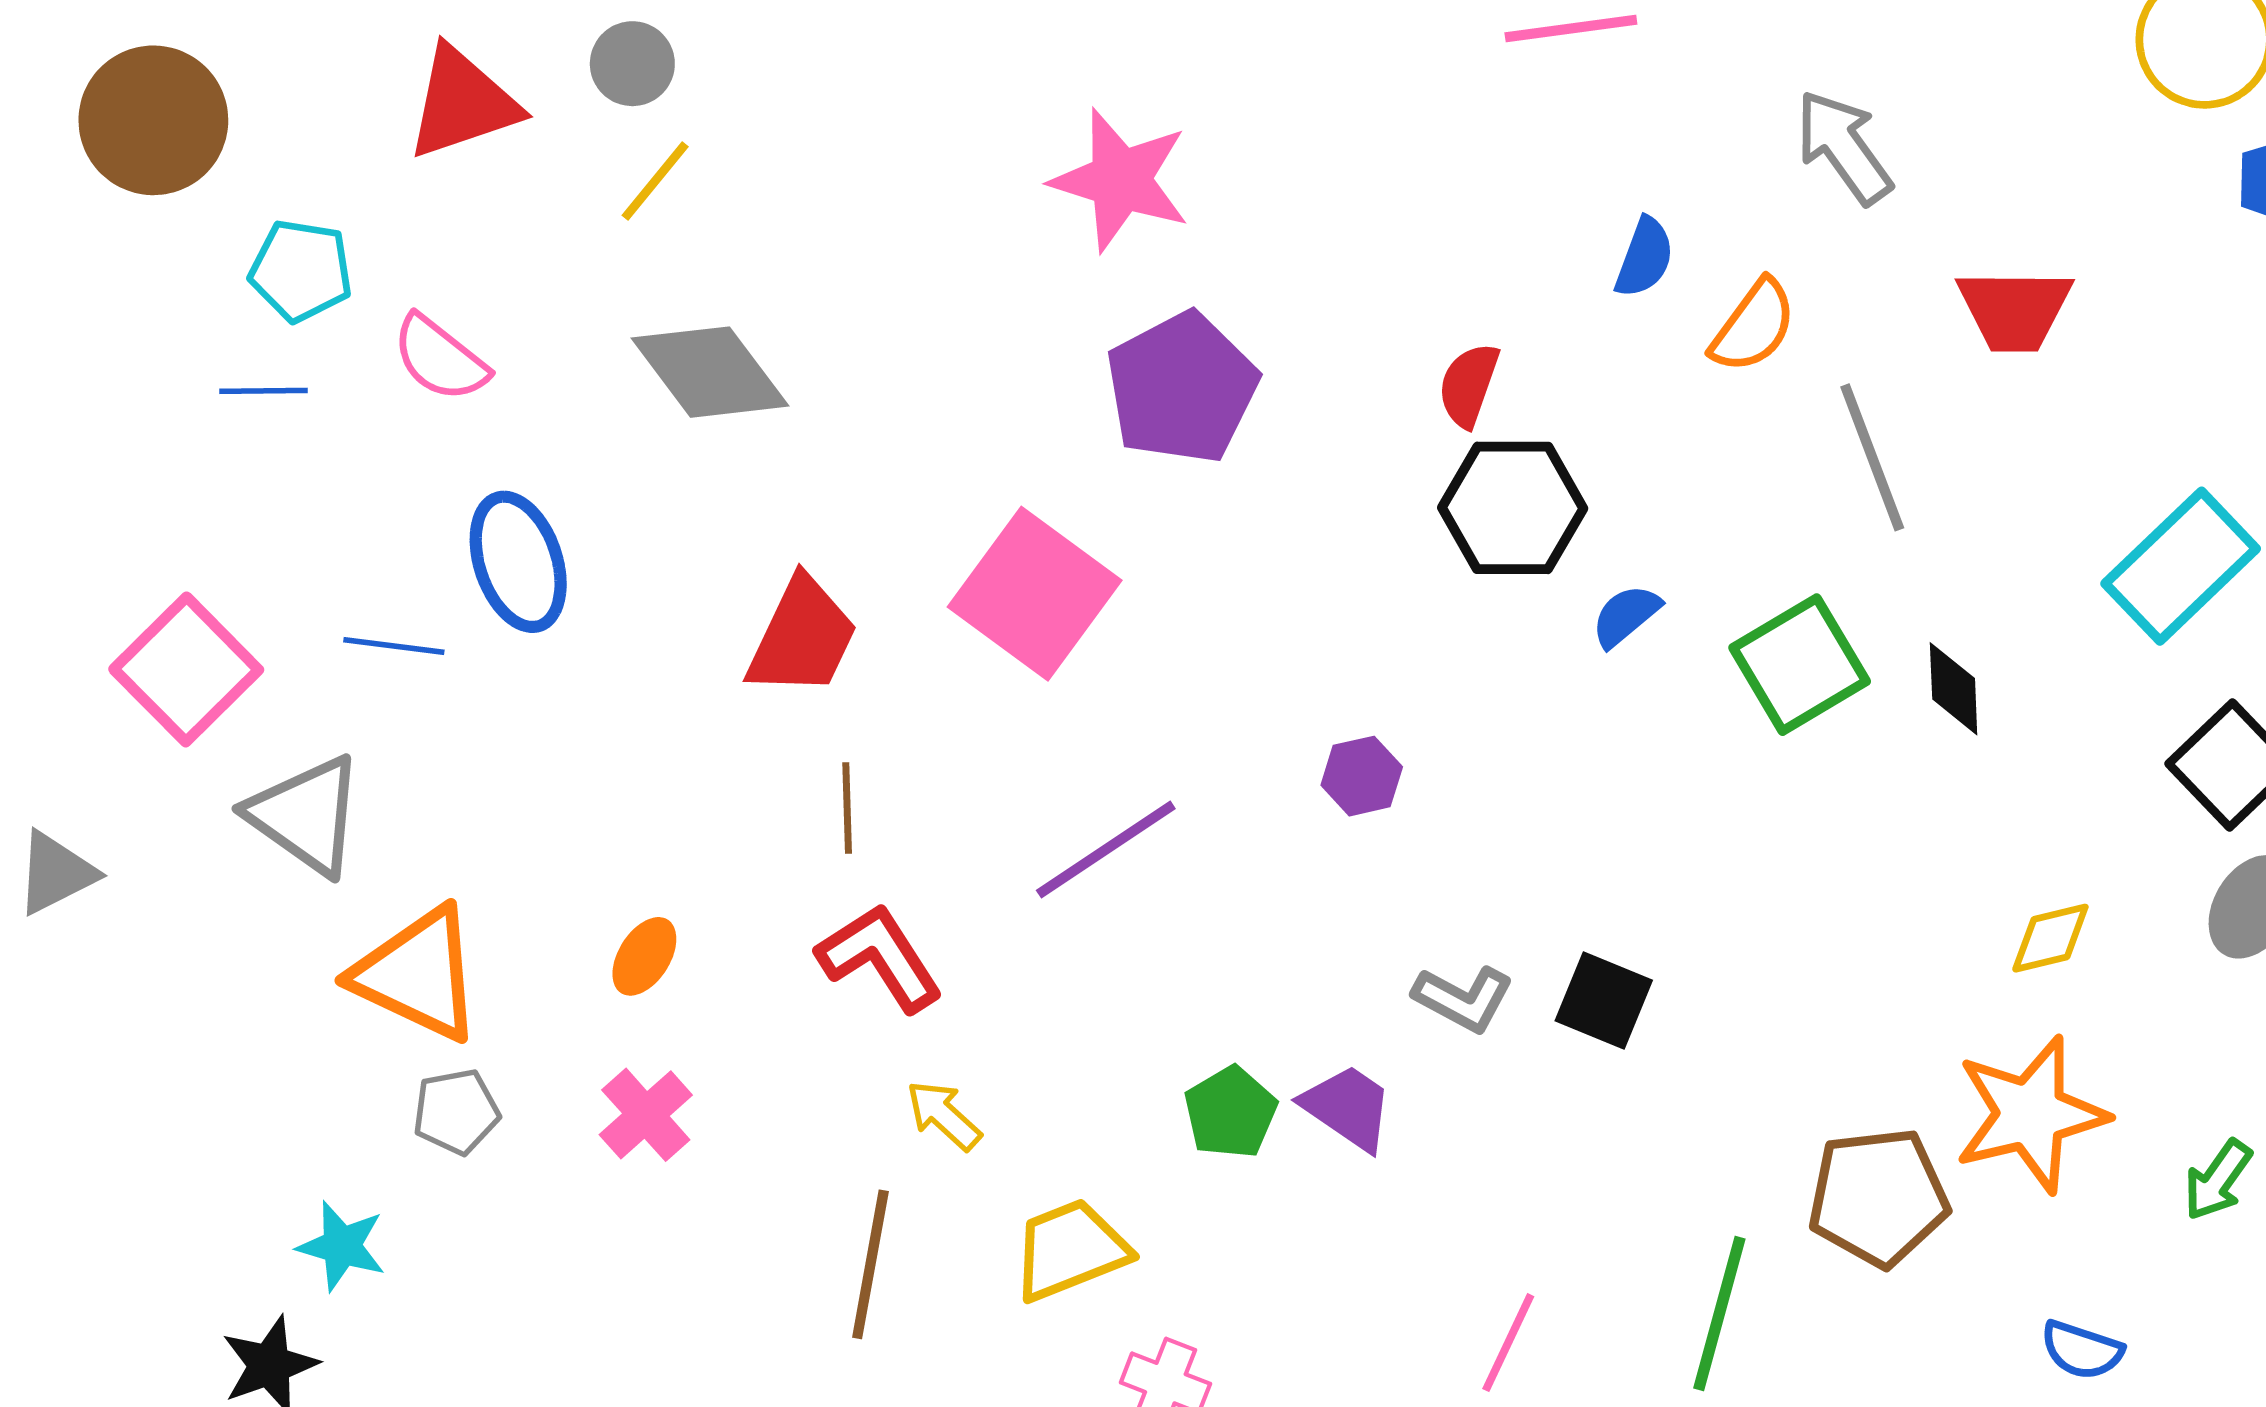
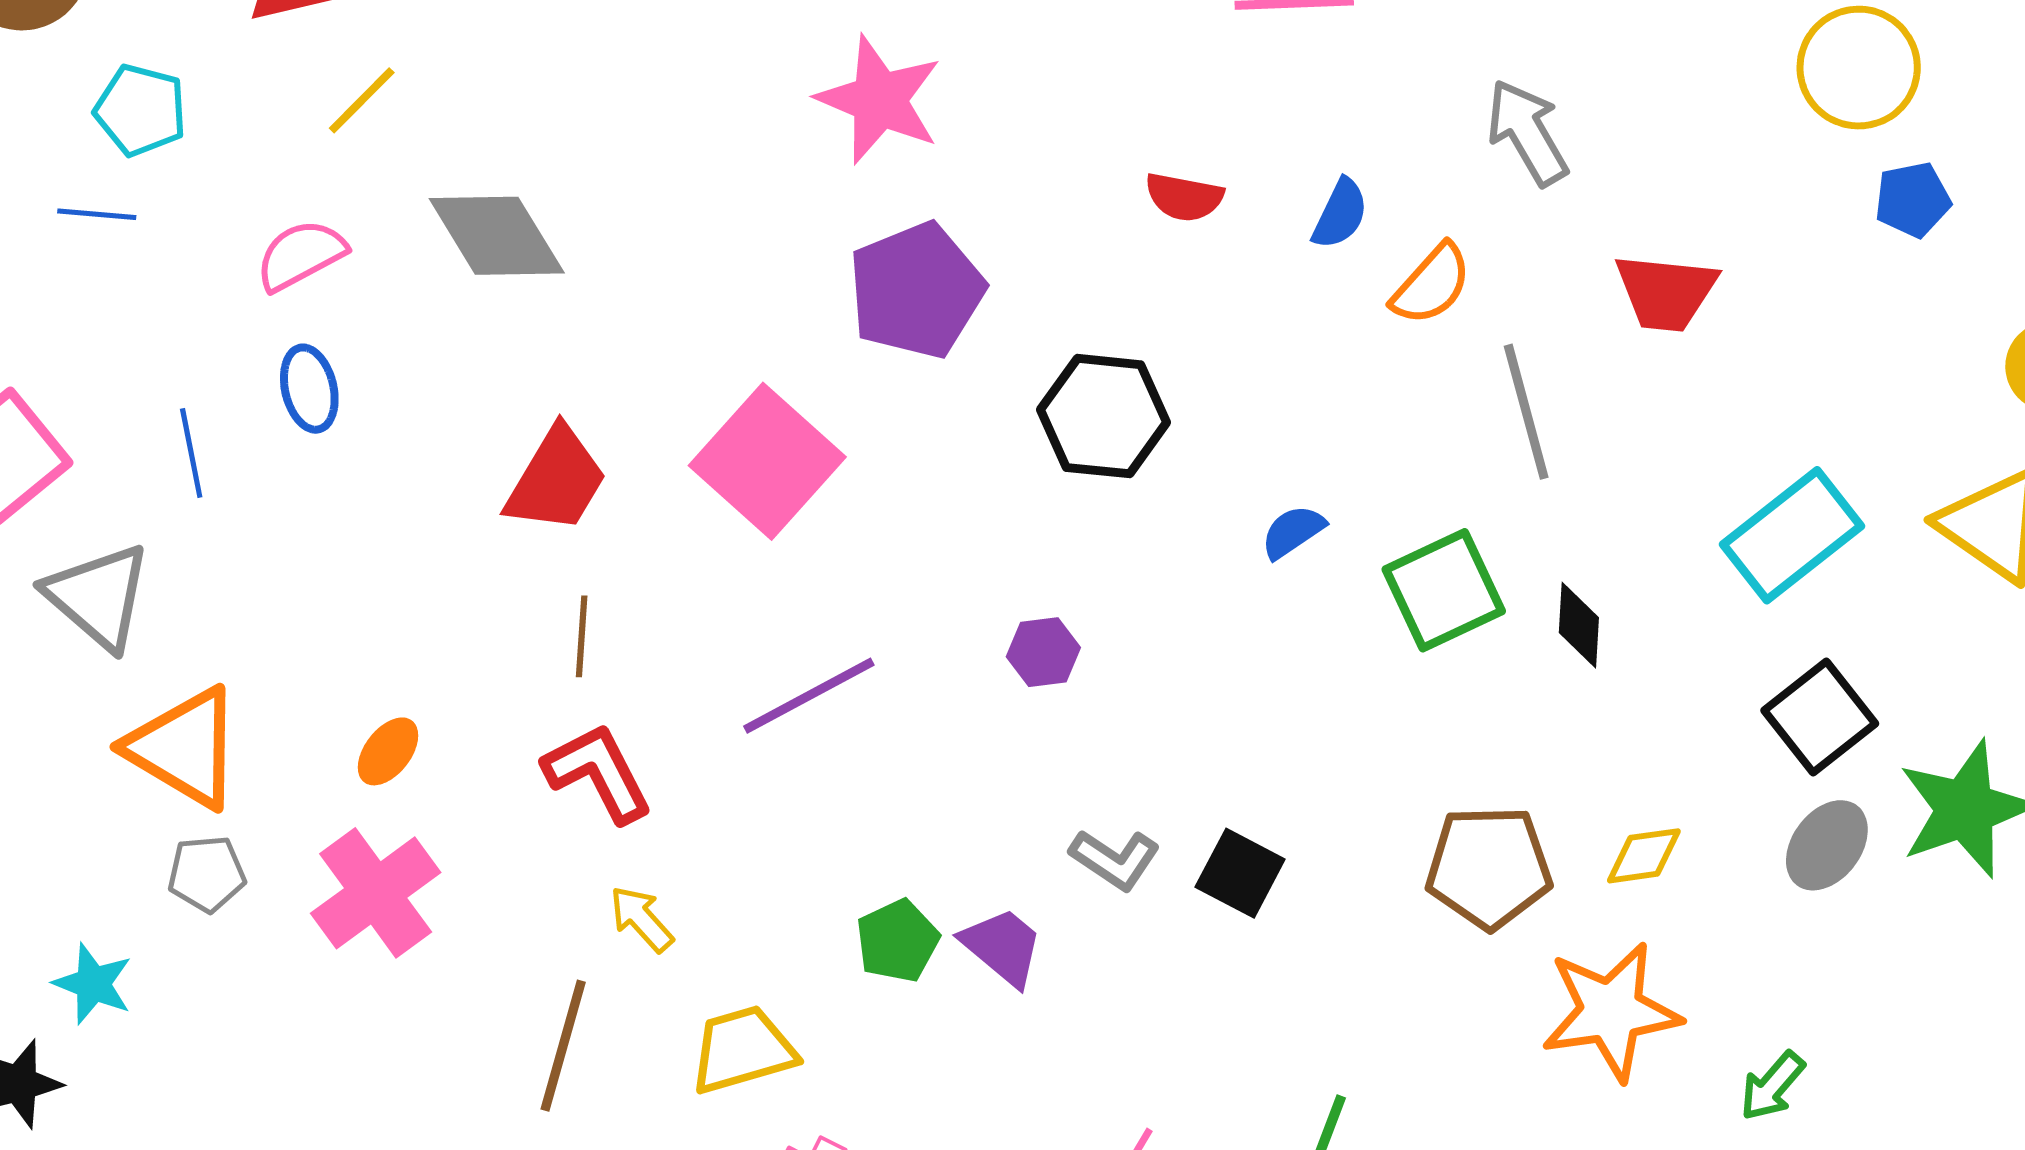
yellow line: (655, 181) -> (362, 100), moved
pink semicircle: (440, 358) -> (301, 255), moved, turned 108
red semicircle: (1469, 385) -> (1184, 197), moved, turned -104
black hexagon: (1513, 508) -> (1104, 416), moved
blue ellipse: (518, 562) -> (309, 389), size x0.7
blue line: (394, 646) -> (191, 453), turned 66
pink cross: (646, 1115) -> (376, 893), size x1.5
brown pentagon: (1878, 1197) -> (1489, 867), moved

